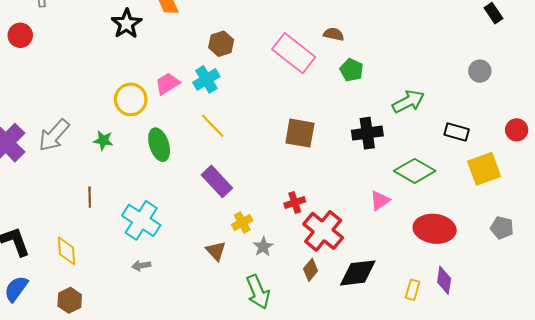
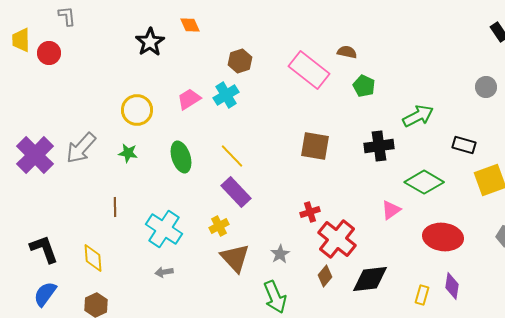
yellow circle: (131, 99) -> (137, 110), moved
yellow line: (213, 126) -> (232, 156), moved
yellow cross: (242, 222) -> (219, 226), moved
brown triangle: (216, 251) -> (235, 258), size x1.5

